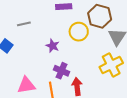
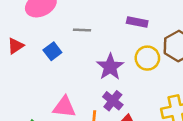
purple star: (53, 46) -> (110, 67), size x1.5

